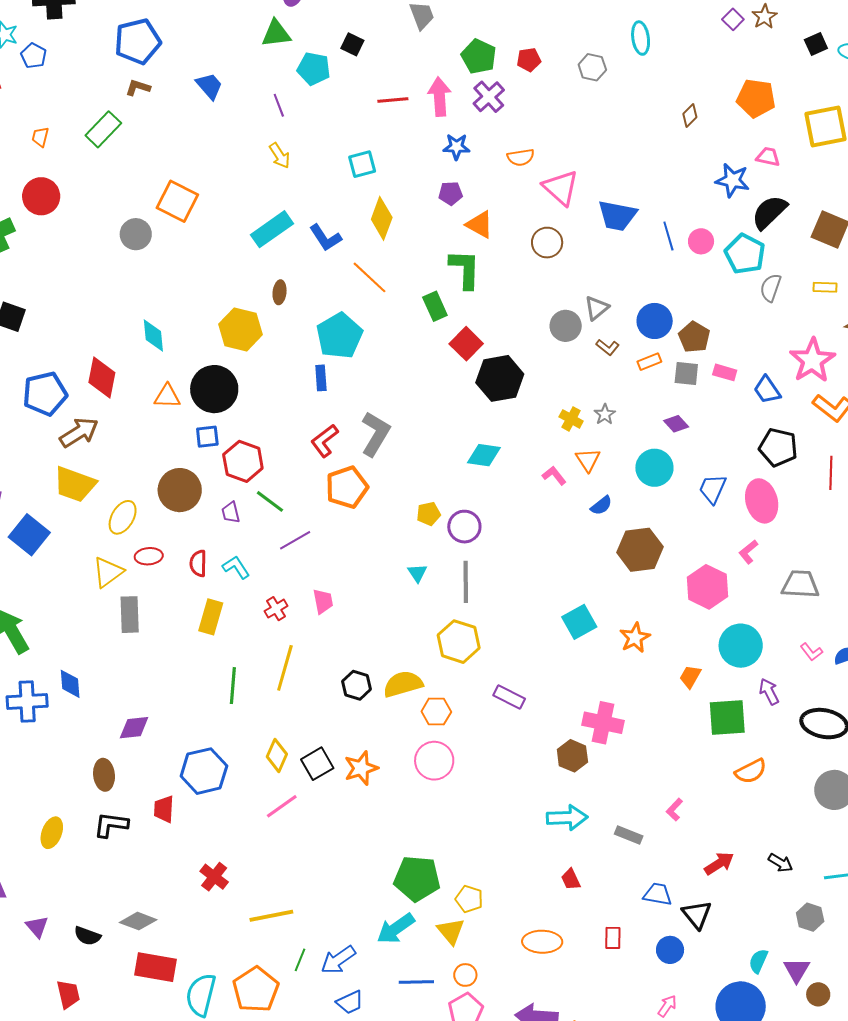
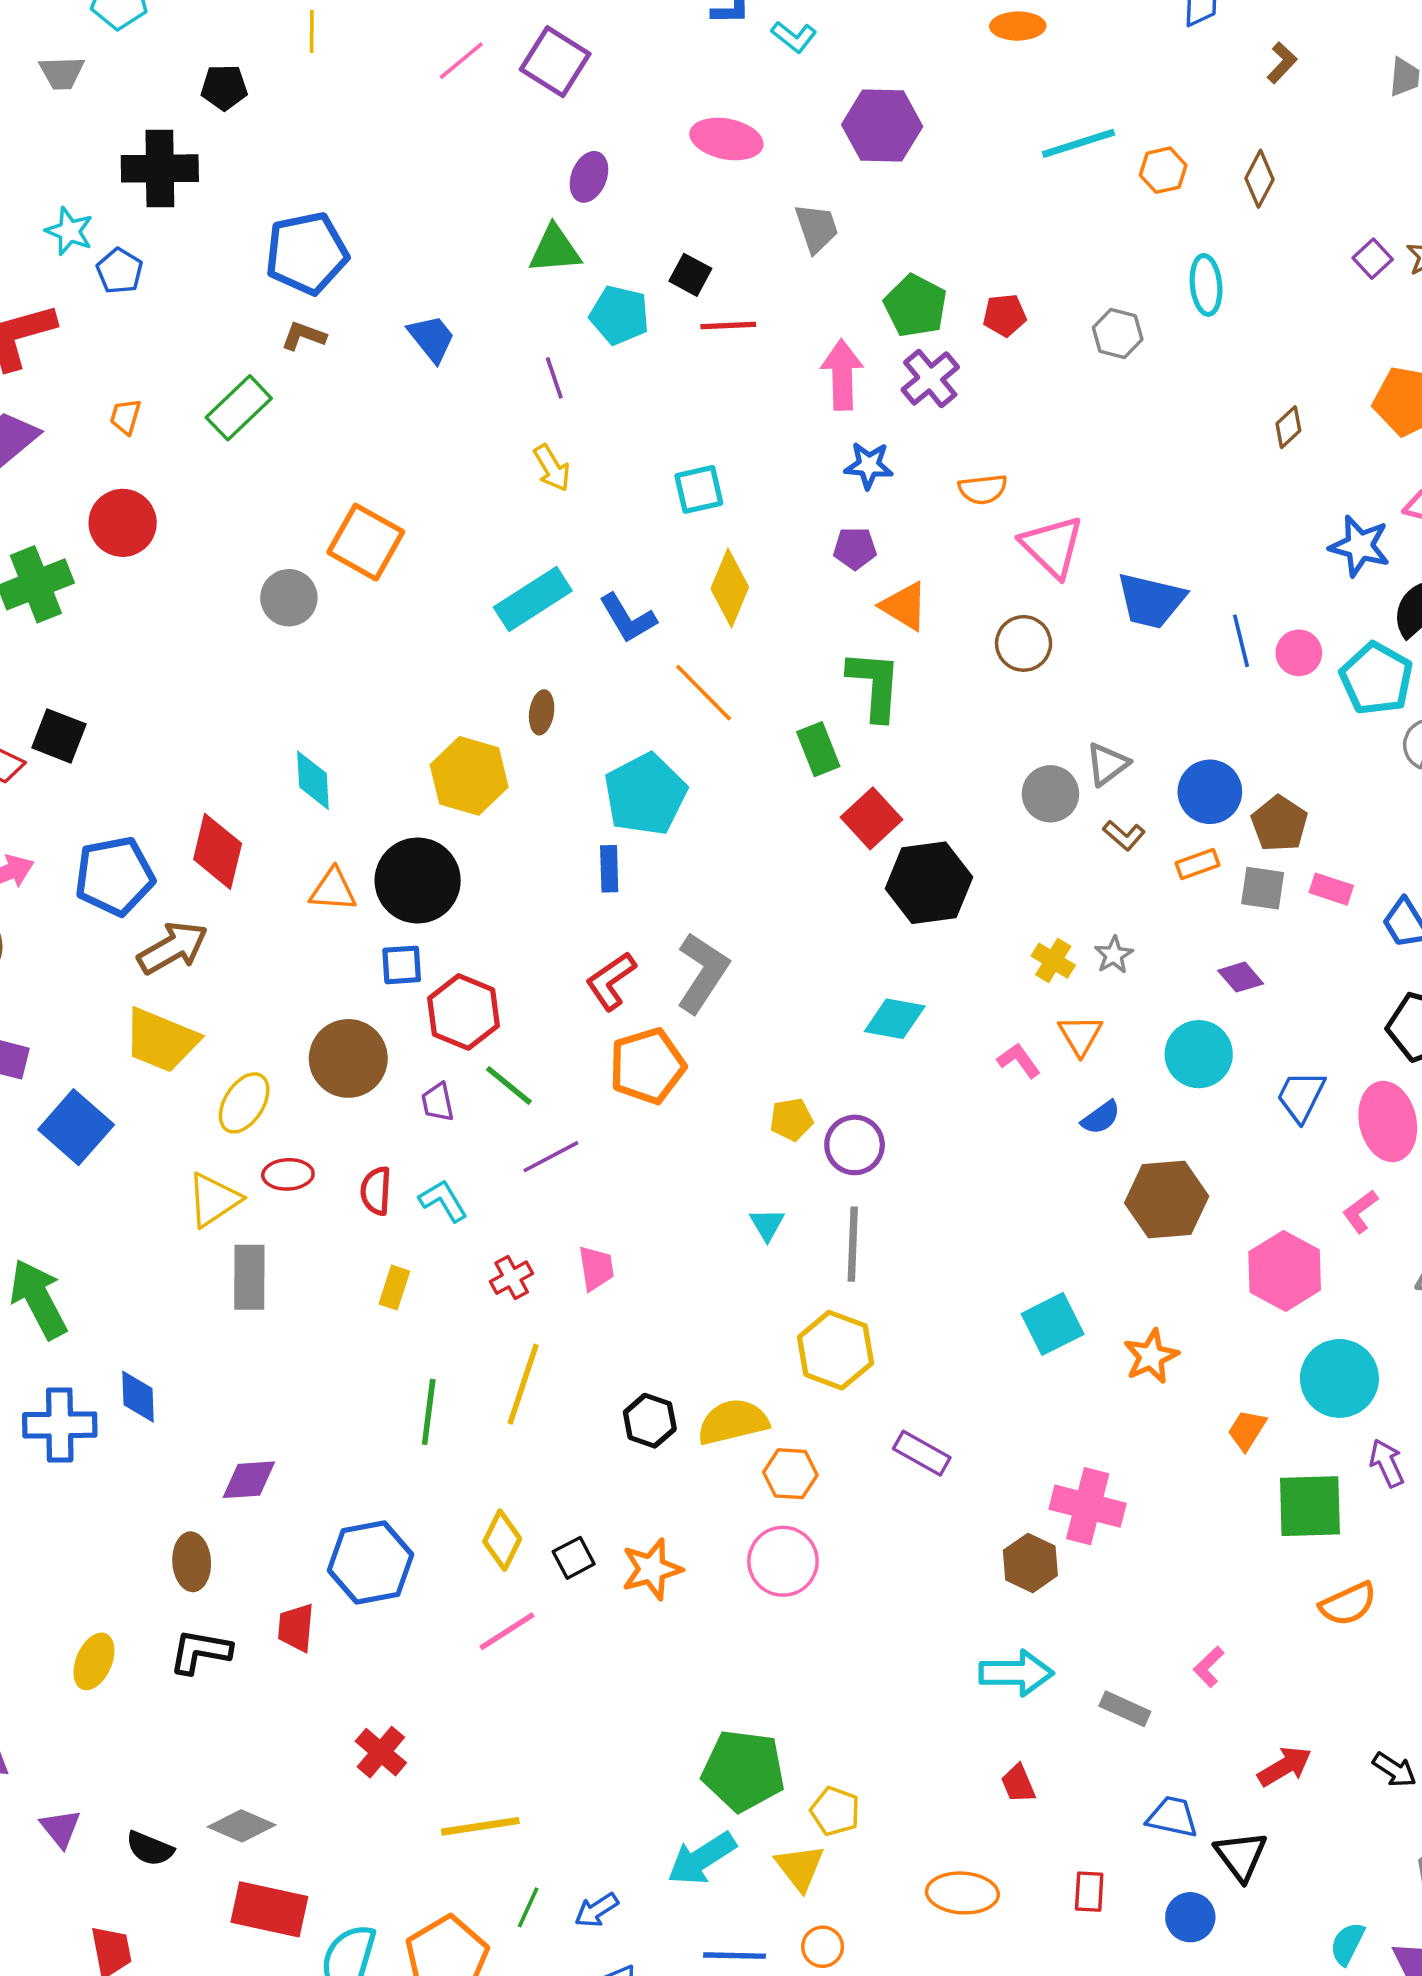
red line: (393, 100) -> (728, 326), moved
yellow rectangle: (211, 617) -> (394, 1288), size x0.7
black square: (317, 764) -> (574, 1558), size x0.7
blue arrow: (338, 960) -> (596, 1910), size x0.7

